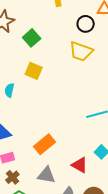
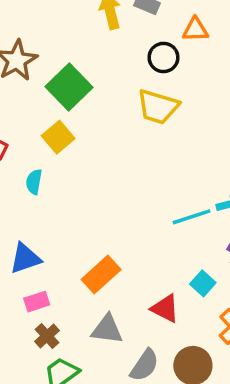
green square: (32, 38) -> (69, 87), size x1.4
yellow square: (34, 71) -> (58, 137), moved, turned 30

